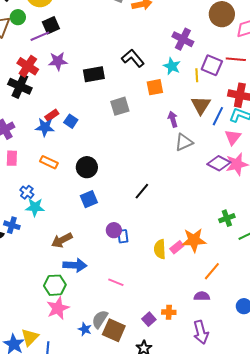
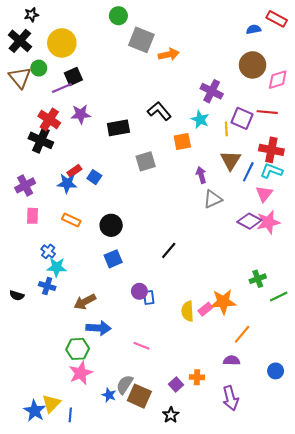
blue cross: (12, 225) -> (47, 286), moved

